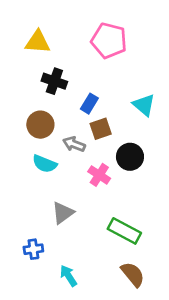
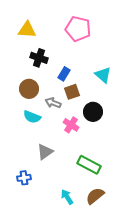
brown semicircle: (133, 274) -> (95, 196), turned -90
cyan arrow: (68, 276) -> (67, 197), moved

